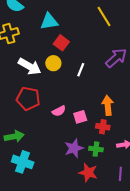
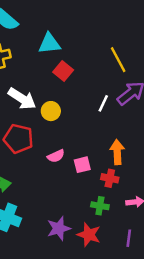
yellow line: (104, 17) -> (118, 60), moved
yellow circle: (53, 63) -> (51, 111), moved
white line: (81, 70) -> (103, 103), moved
purple star: (74, 148) -> (59, 228), moved

